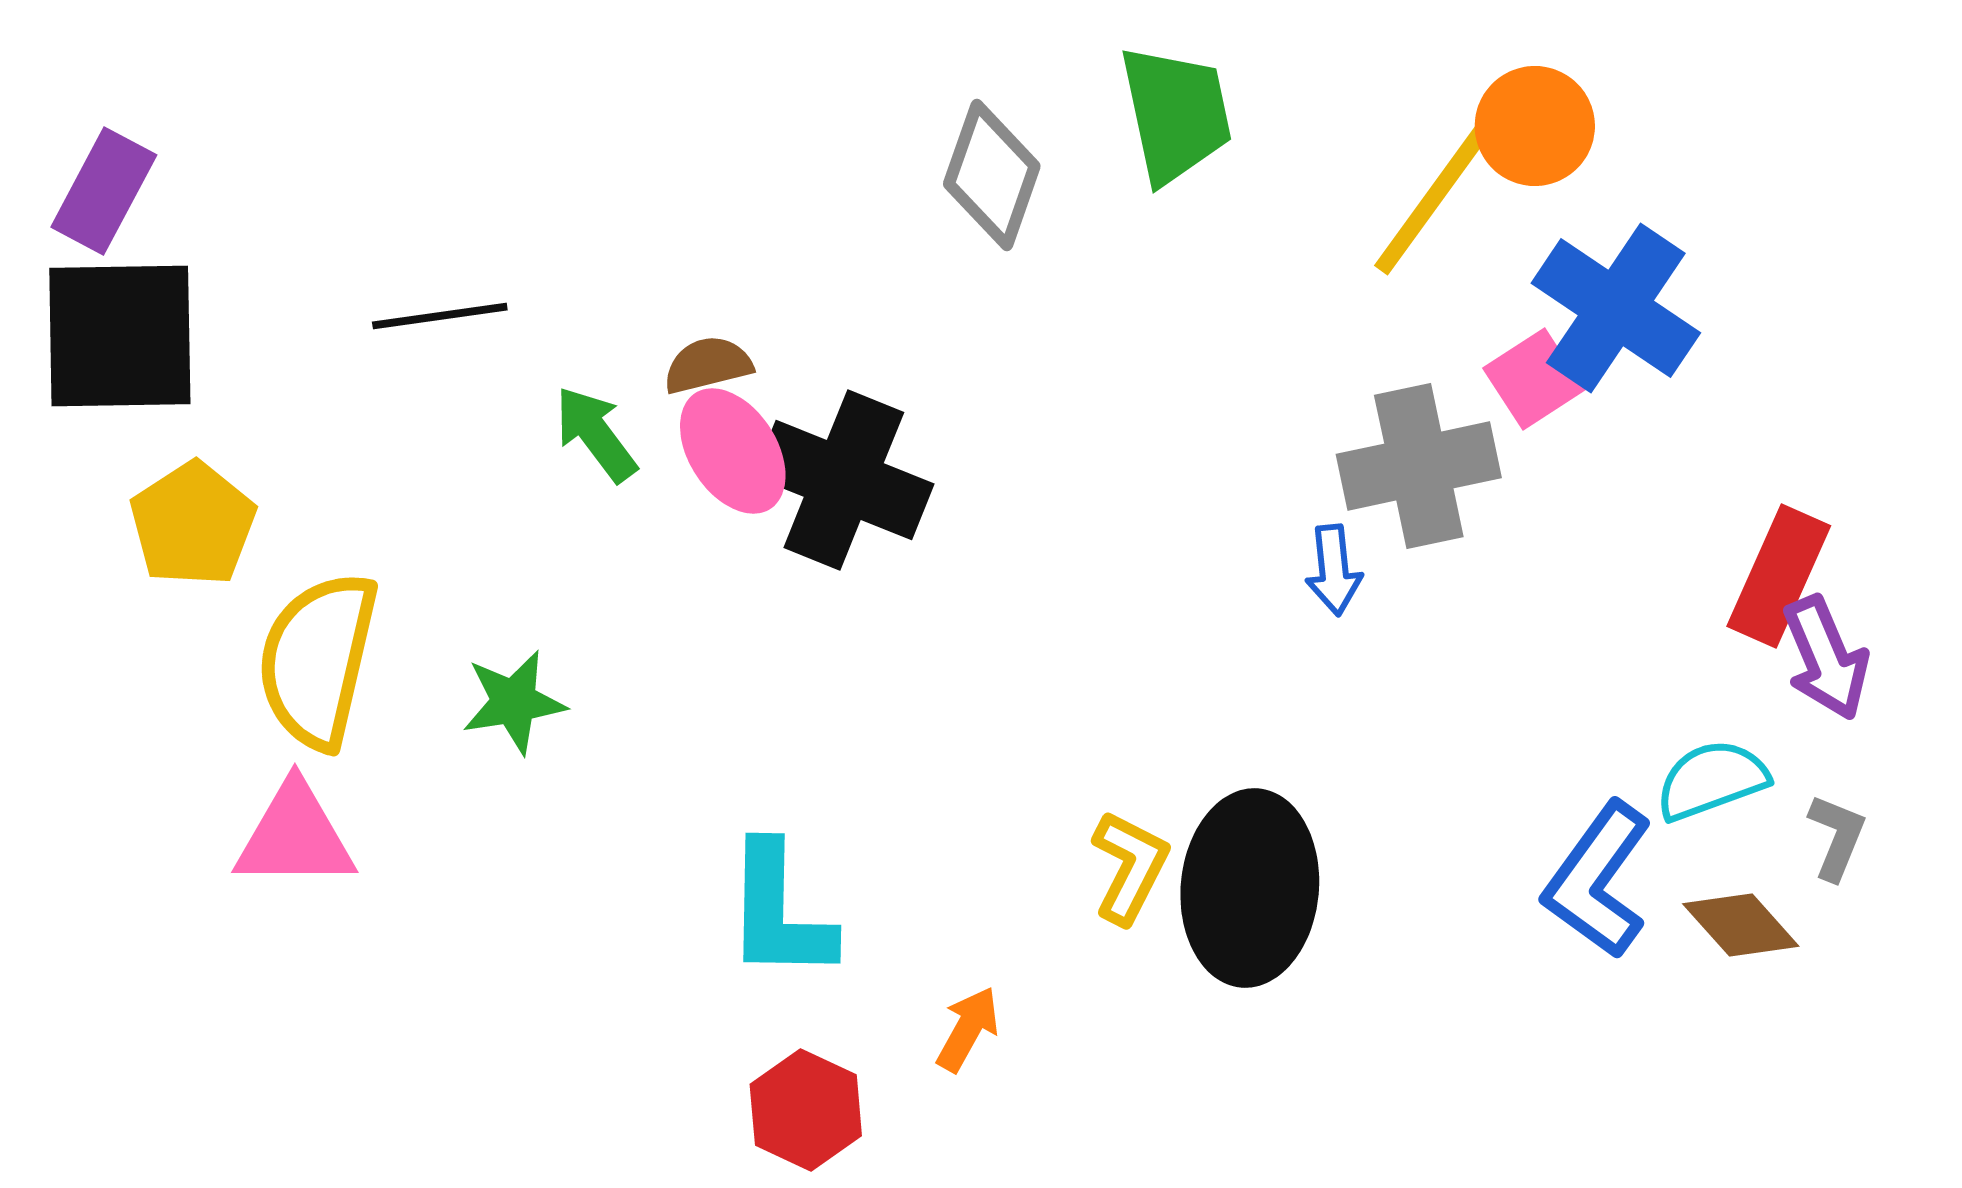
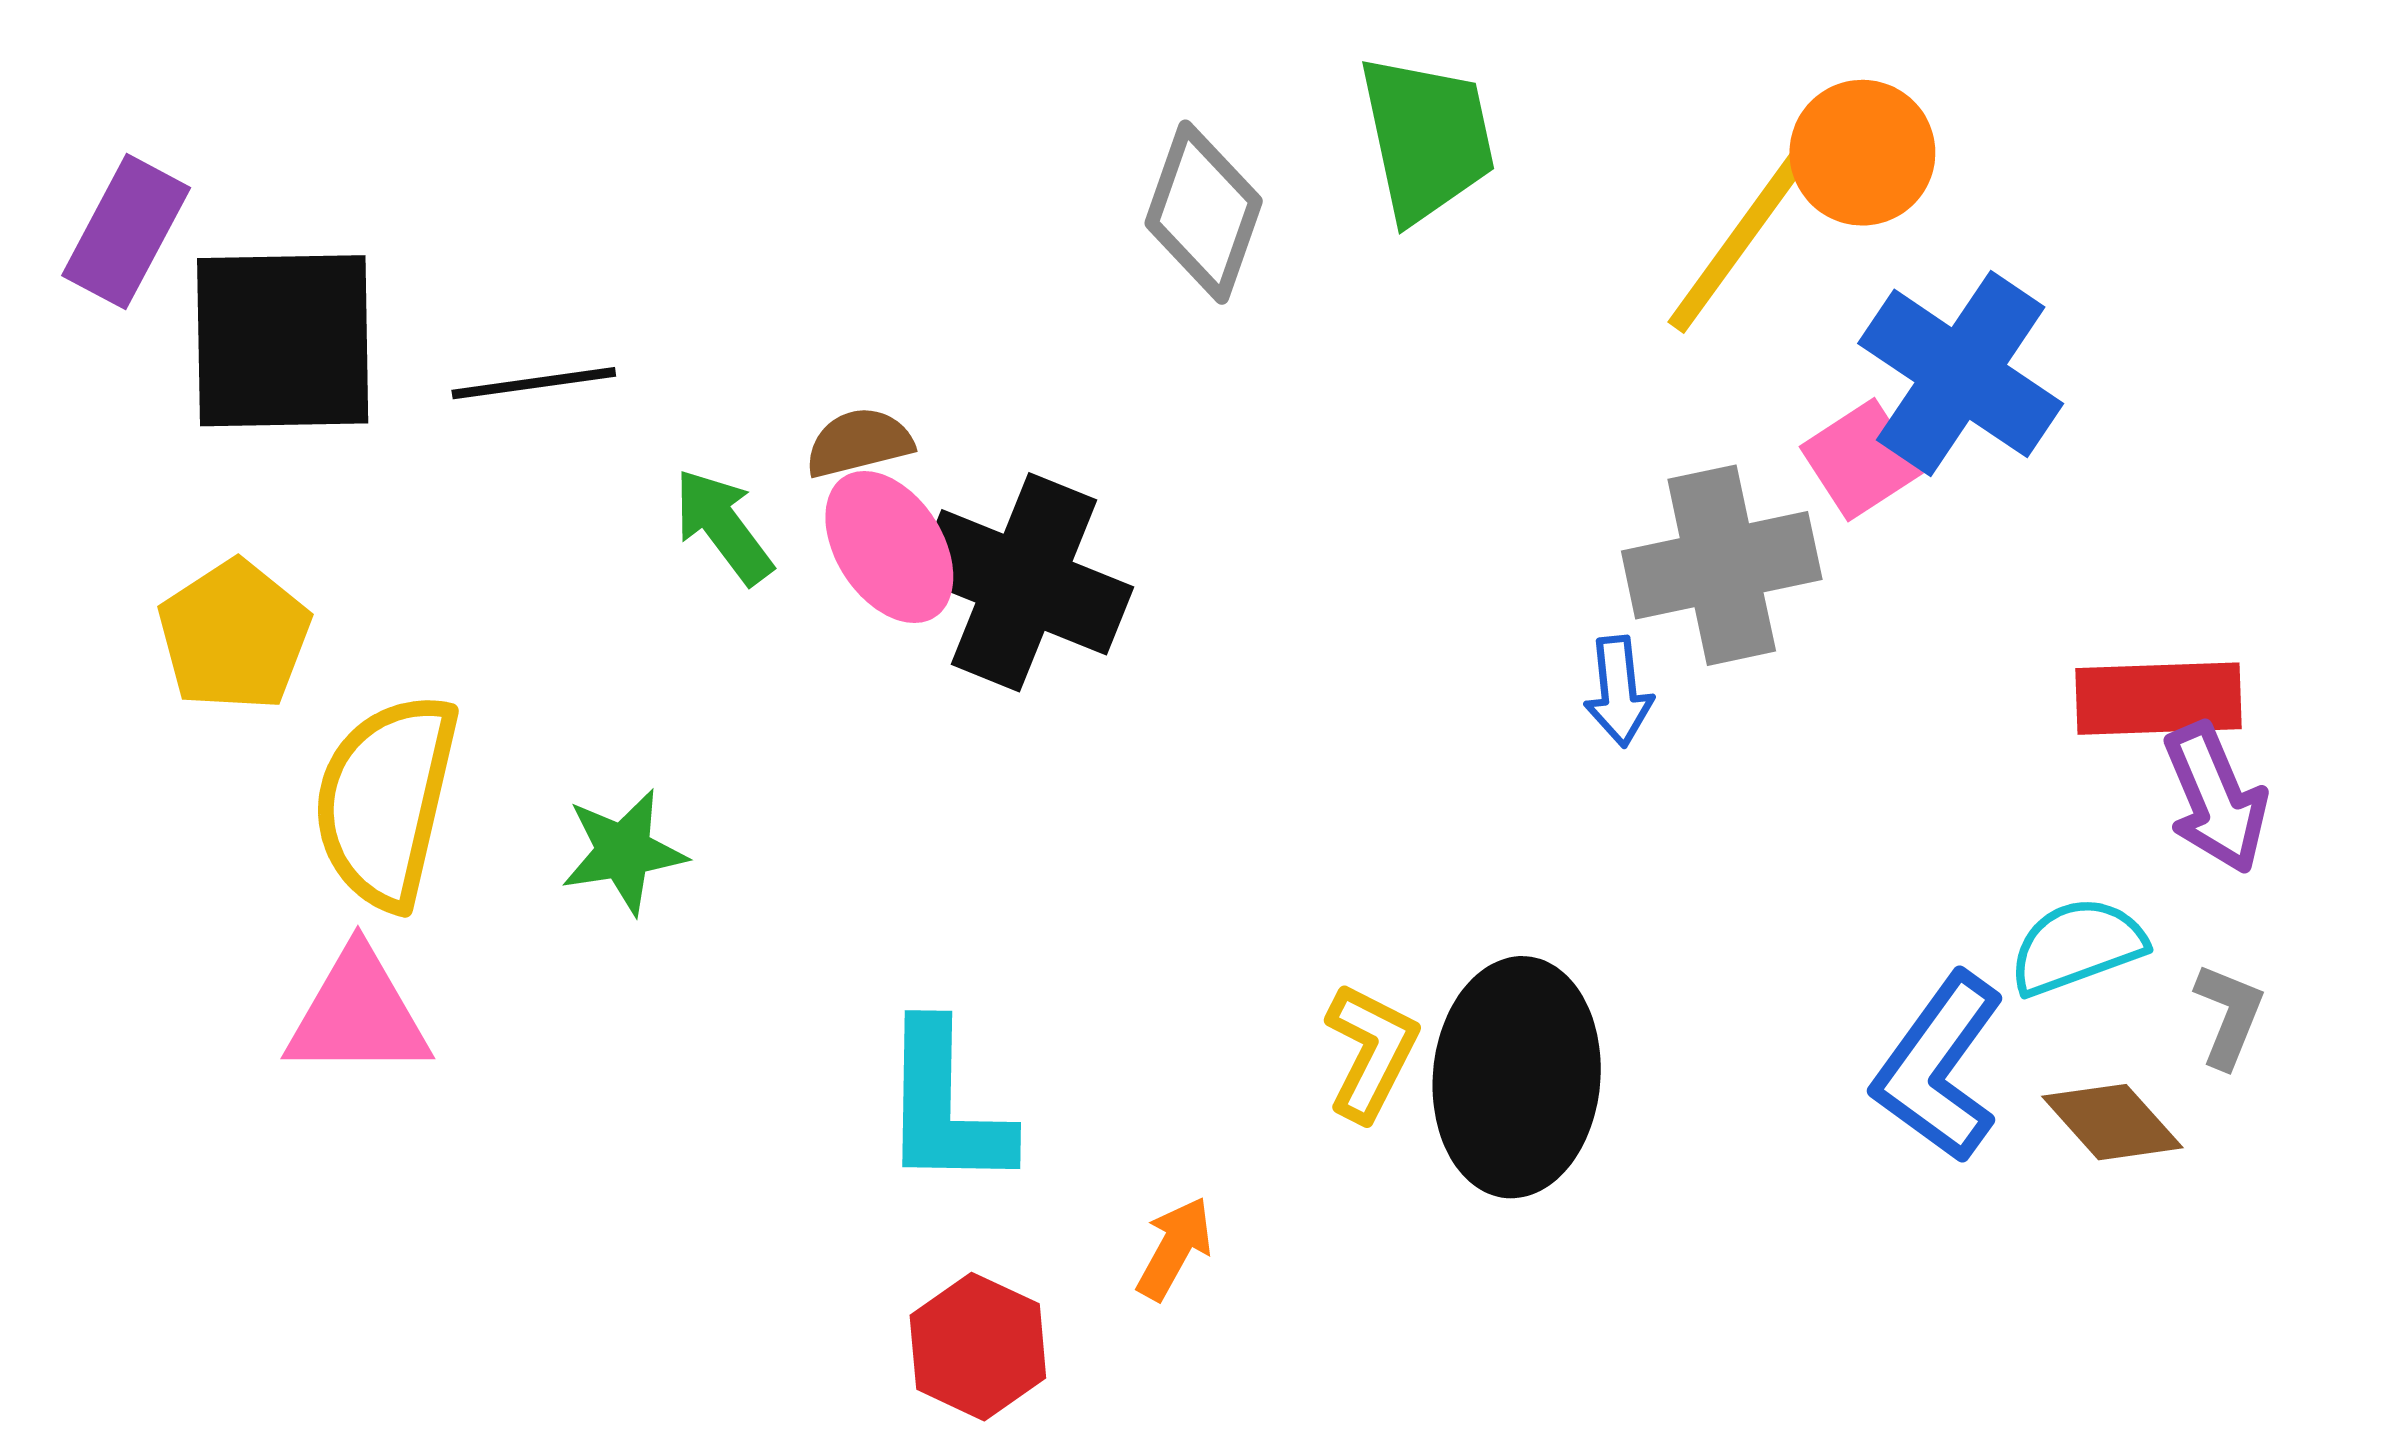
black square: (120, 336) -> (283, 341), moved
red rectangle: (1779, 576) -> (2158, 699), turned 64

